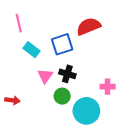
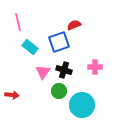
red semicircle: (89, 26) -> (74, 25), moved, size x0.6
pink cross: (108, 87) -> (95, 67), moved

